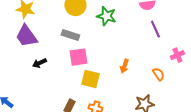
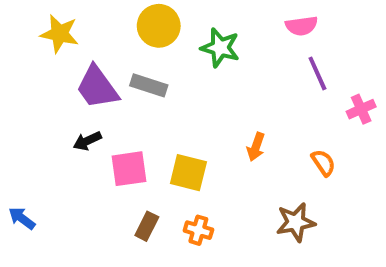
purple trapezoid: (26, 36) -> (97, 87), moved
pink cross: (177, 55) -> (361, 109), moved
pink square: (78, 57) -> (129, 169), moved

